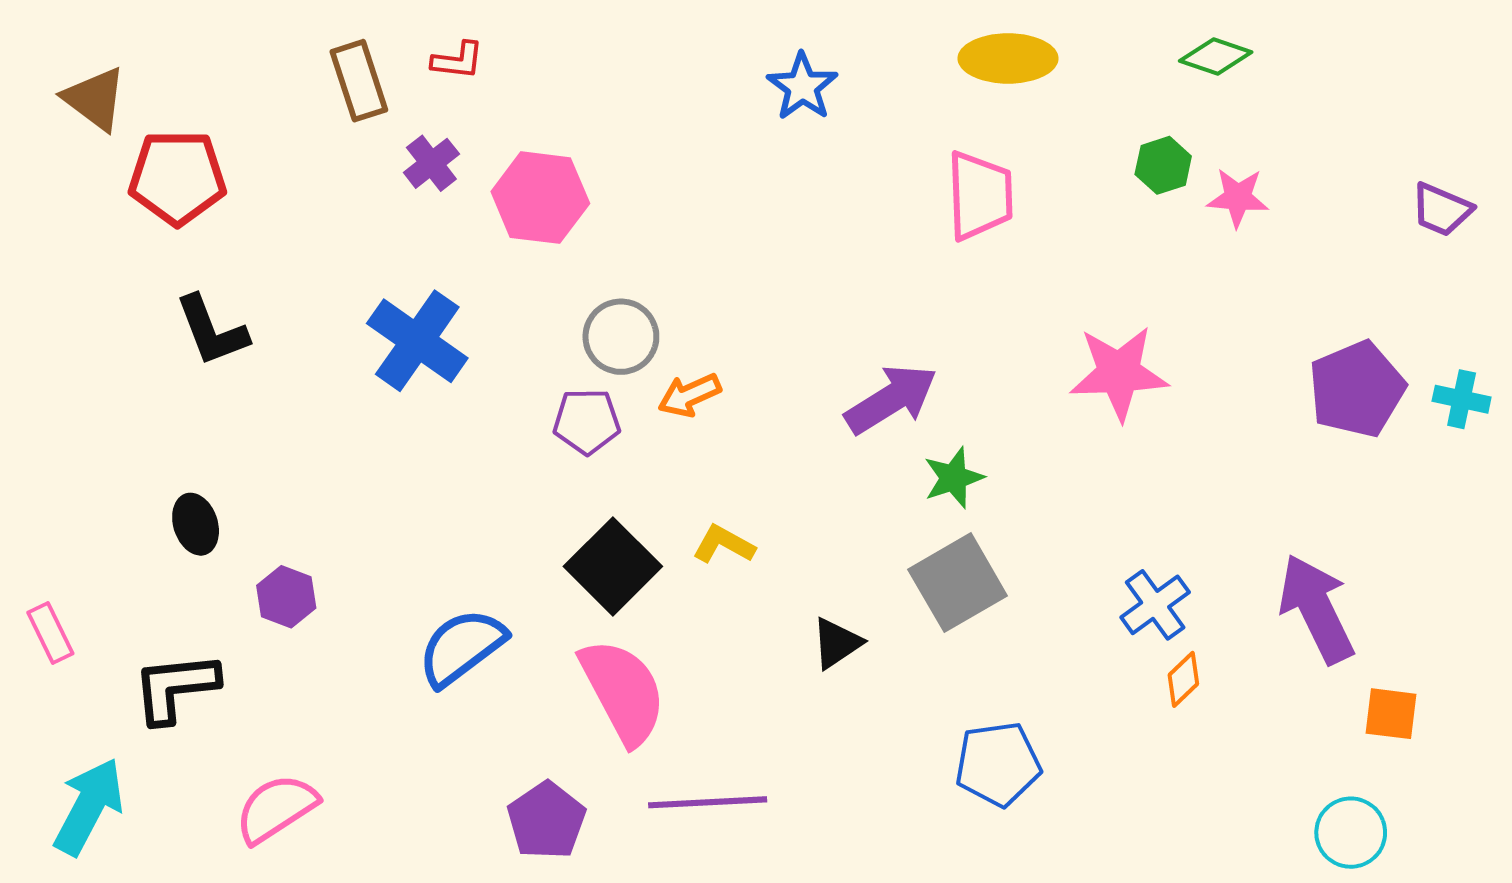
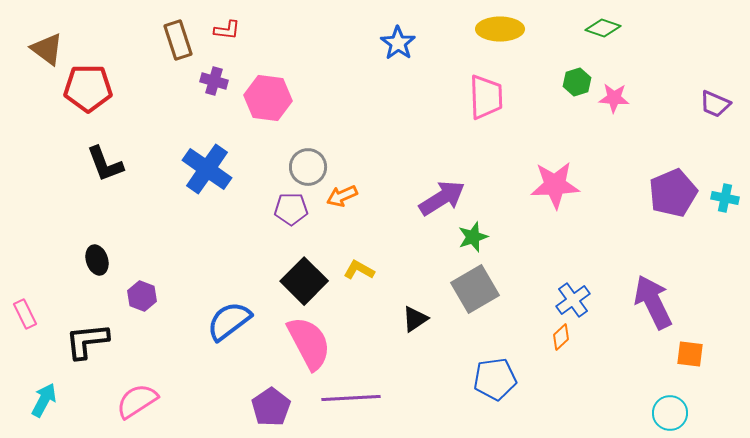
purple cross: (431, 163) -> (214, 81), turned -36
orange diamond: (1183, 679) -> (561, 337), moved
cyan arrow: (89, 806) -> (44, 400), size x0.7

